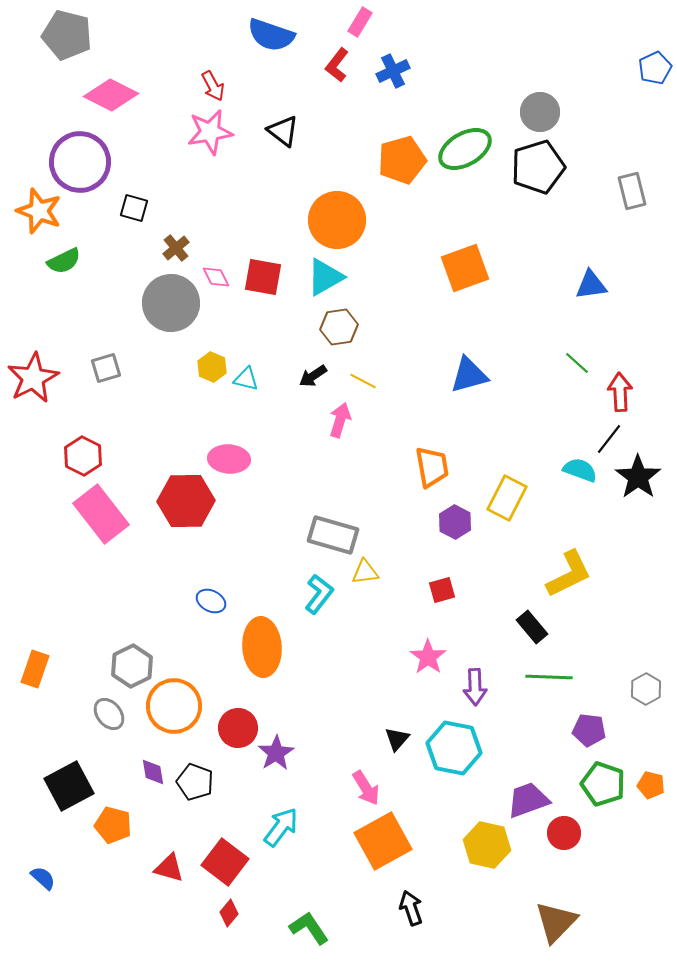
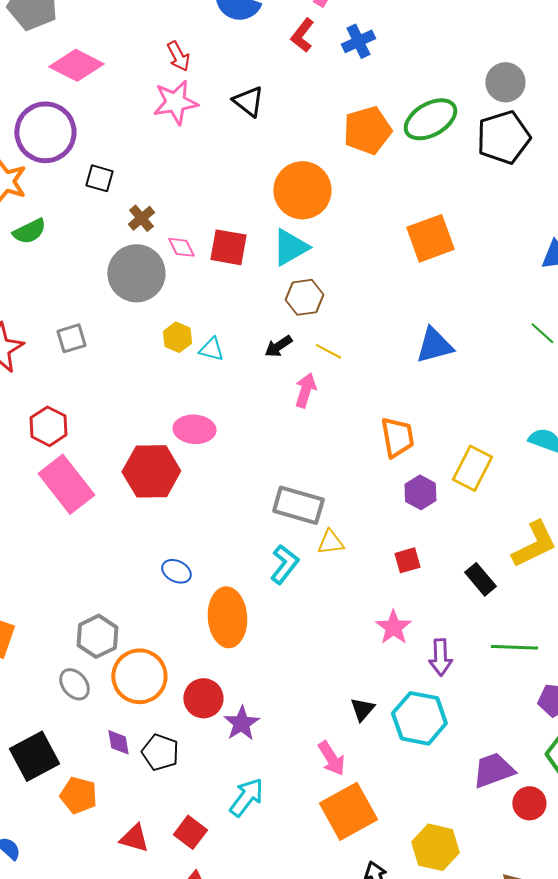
black rectangle: (532, 627) -> (480, 579), moved
yellow hexagon: (487, 845) -> (435, 847), moved
red square: (225, 862) -> (190, 832), size x0.7

